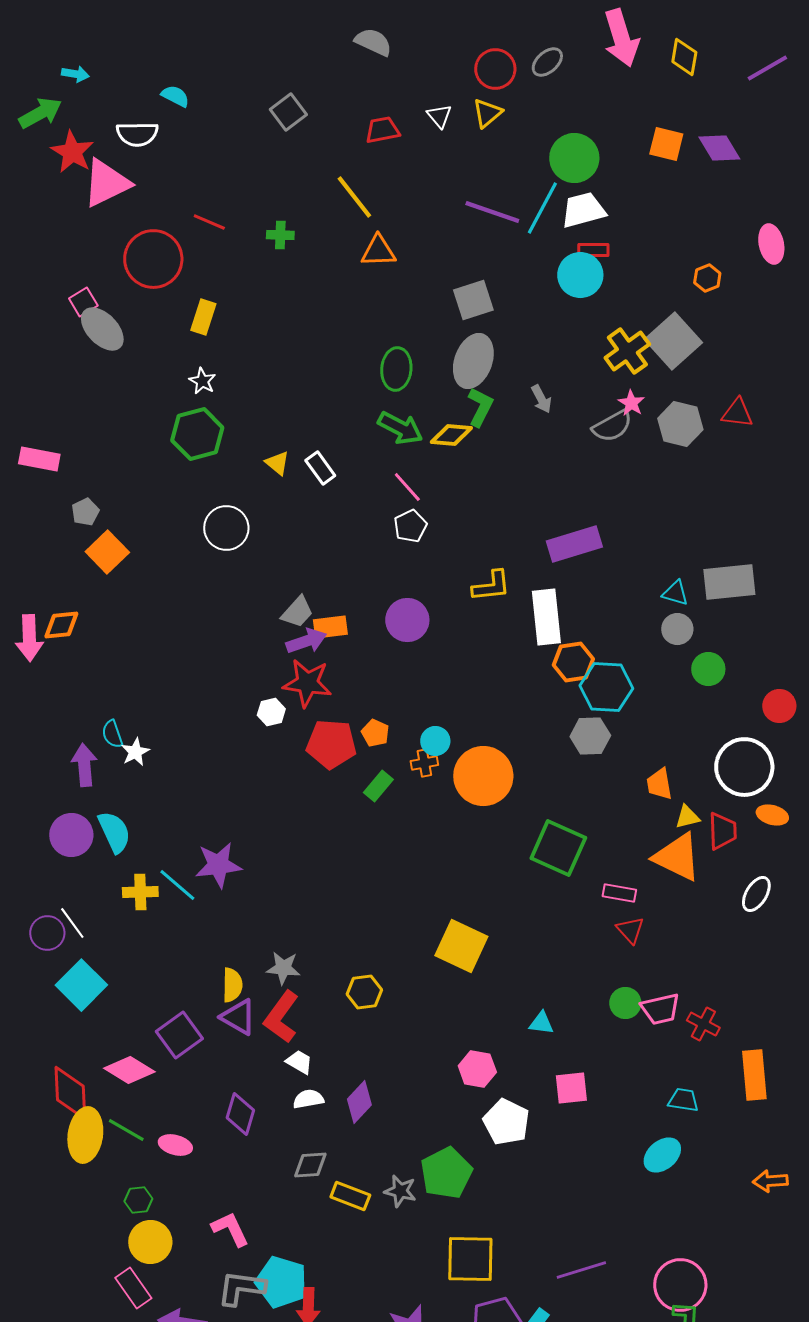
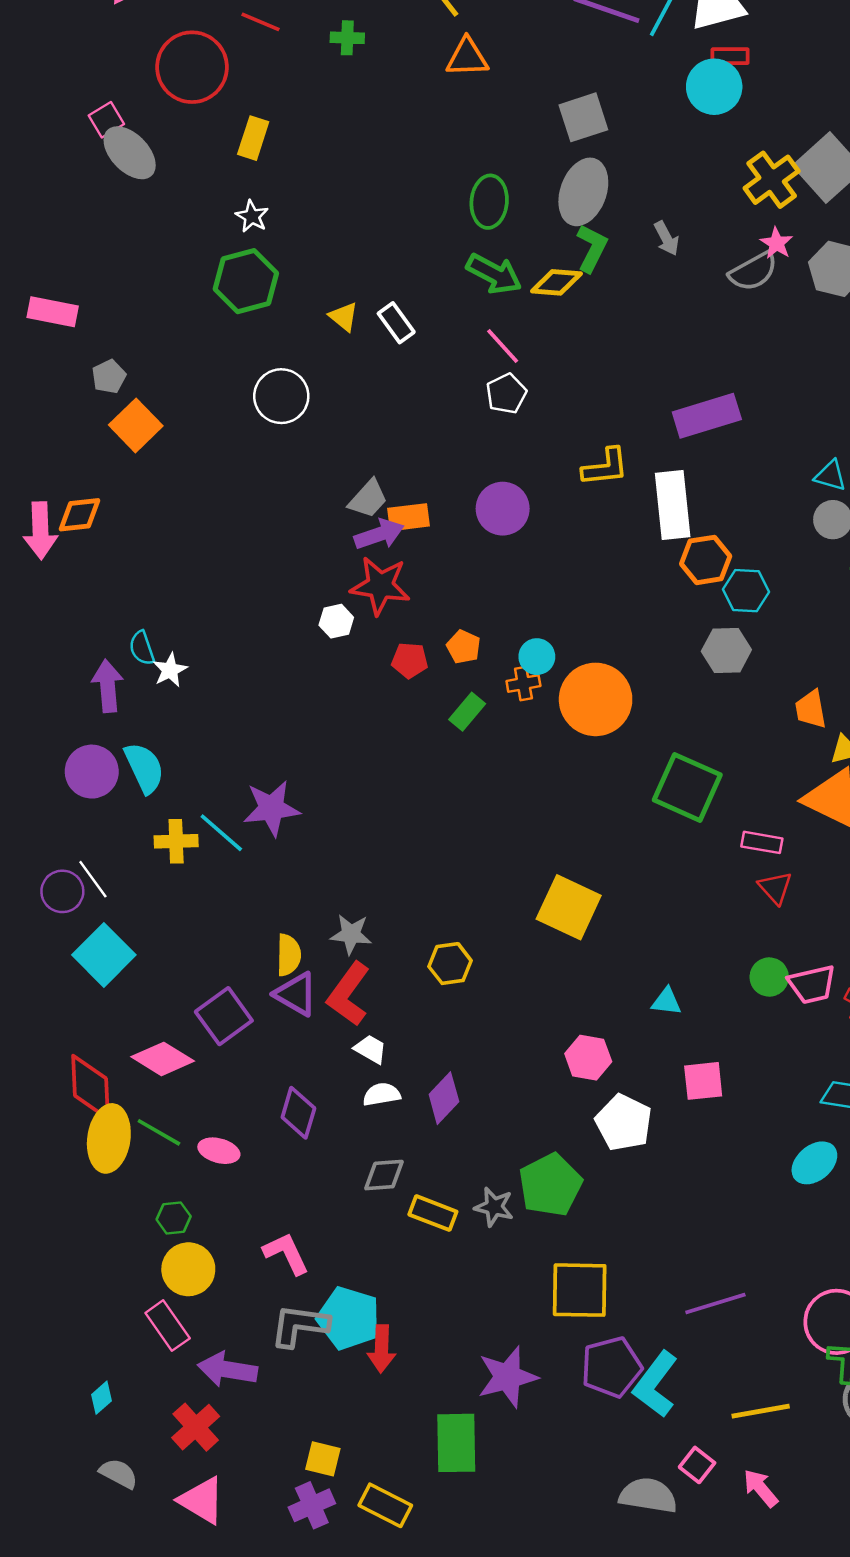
cyan hexagon: (606, 687) -> (746, 591), size x0.7
red pentagon: (331, 744) -> (410, 660), size x0.6

